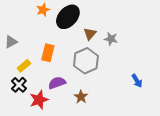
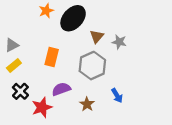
yellow rectangle: (24, 66) -> (14, 66), moved
blue arrow: (137, 81) -> (117, 96), moved

